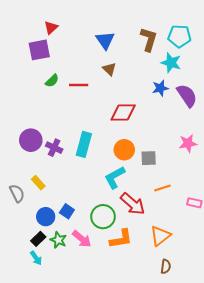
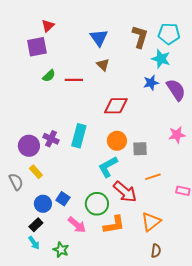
purple circle: (31, 140) -> (29, 146), moved
green star: (58, 240) -> (61, 250), moved

